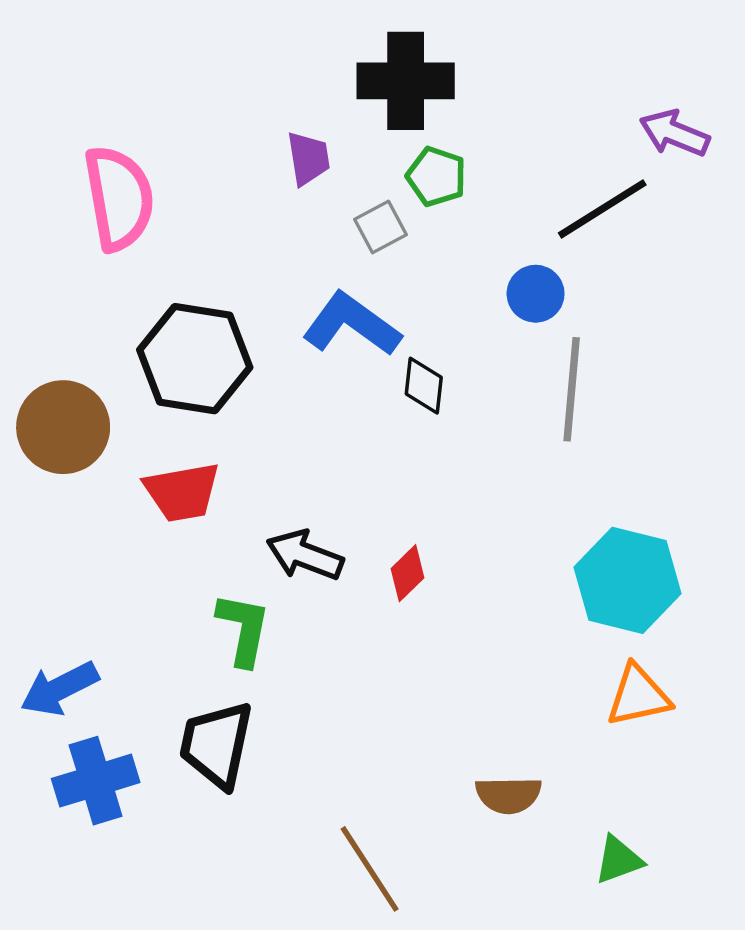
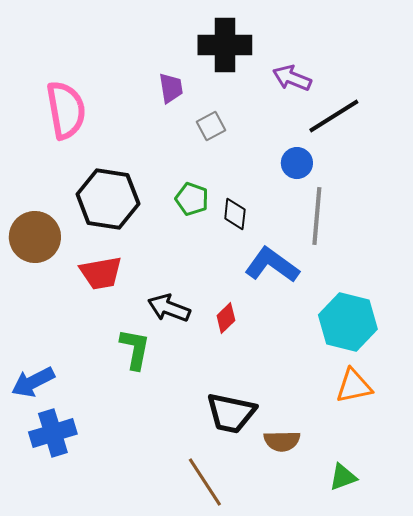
purple arrow: (674, 133) -> (292, 78), moved
green pentagon: (436, 176) -> (192, 199), moved
blue L-shape: (352, 324) -> (272, 265), moved
black trapezoid: (216, 744) -> (231, 413), moved, turned -90

